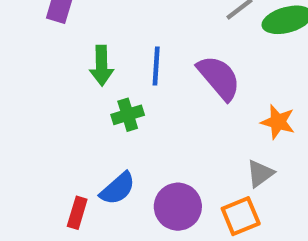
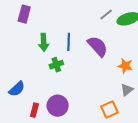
gray triangle: (260, 173) -> (127, 90), moved
blue semicircle: (118, 189) -> (17, 89), moved
purple circle: (178, 207) -> (58, 106), moved

